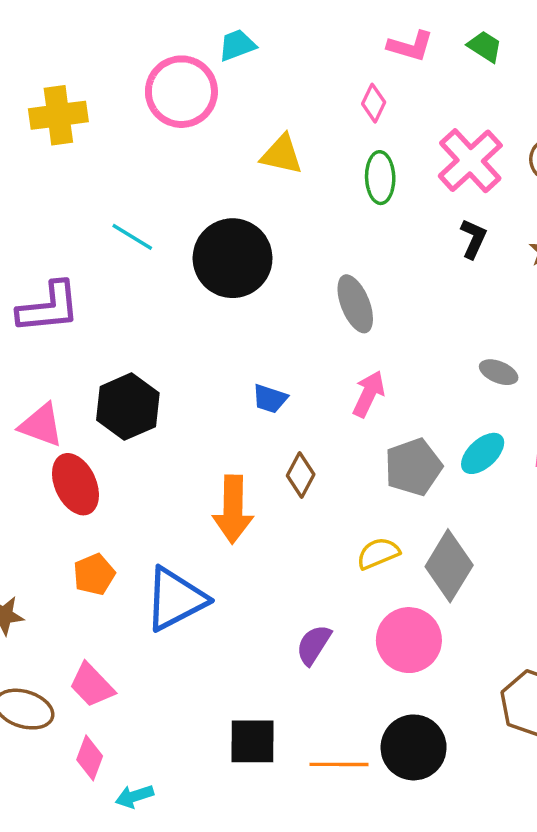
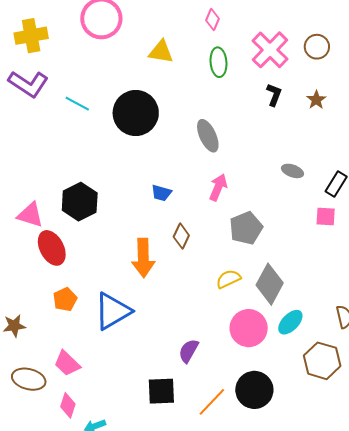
purple L-shape: (49, 307) -> (28, 84), moved, turned 42
cyan ellipse: (483, 453) -> (290, 322), moved
purple semicircle: (314, 645) -> (189, 351), moved
orange line: (339, 764) -> (212, 402), turned -44

